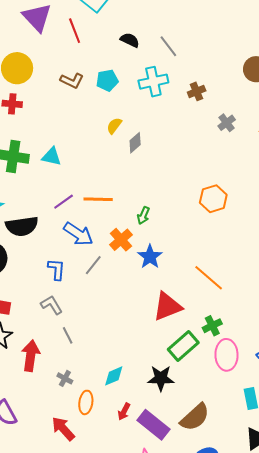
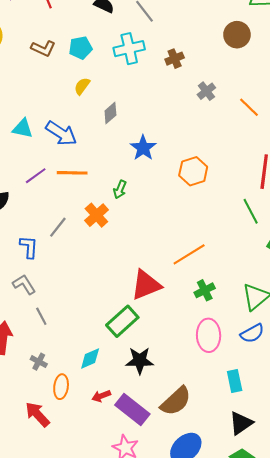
yellow semicircle: (114, 126) -> (82, 86), moved
blue arrow: (78, 234) -> (61, 133), moved
blue star: (150, 257) -> (143, 148), moved
gray line: (93, 265) -> (58, 227), moved
orange line: (209, 278) -> (189, 254), turned -72
green cross: (212, 326) -> (205, 290), moved
green rectangle: (183, 346) -> (122, 321), moved
red arrow: (124, 412) -> (101, 396), turned 42

